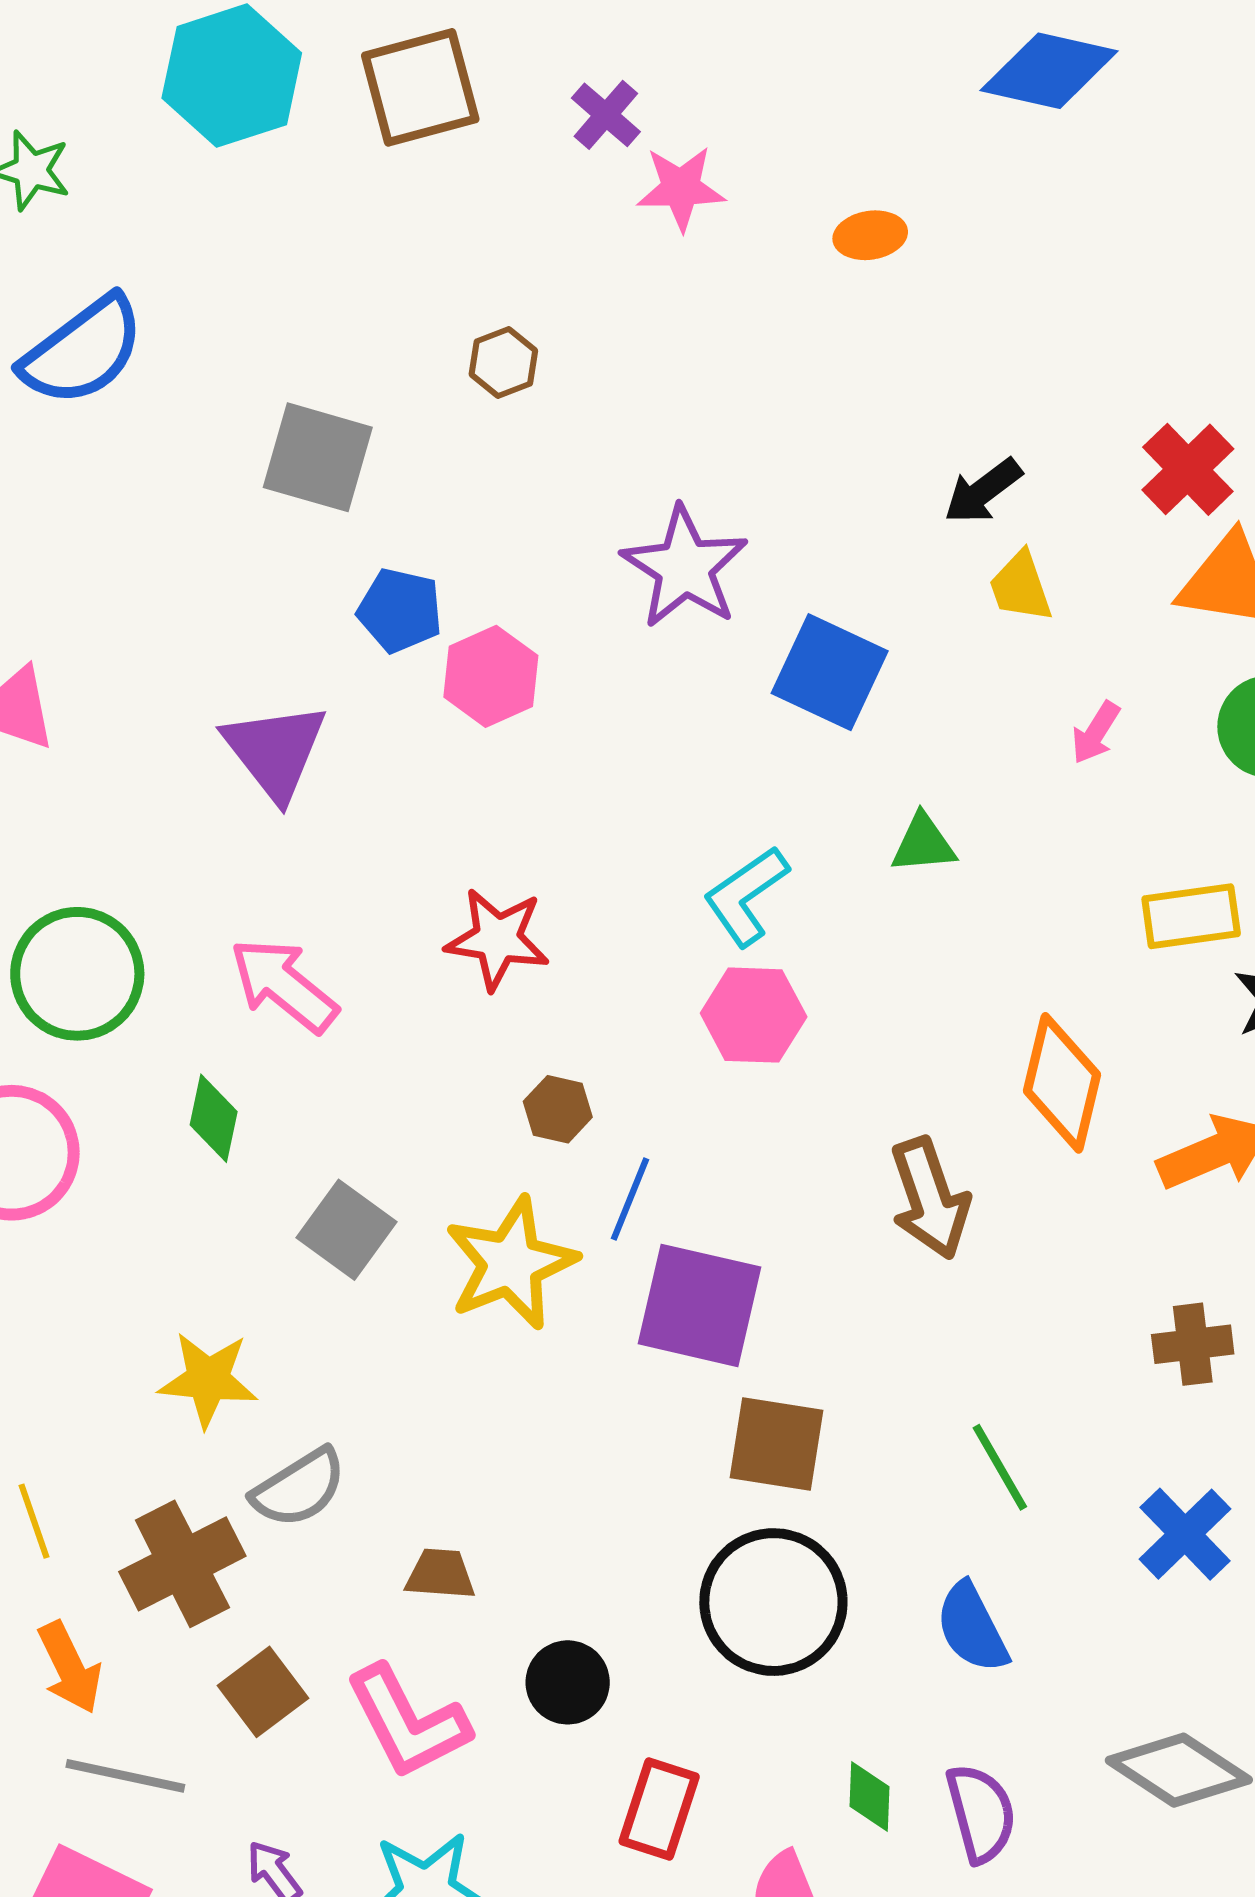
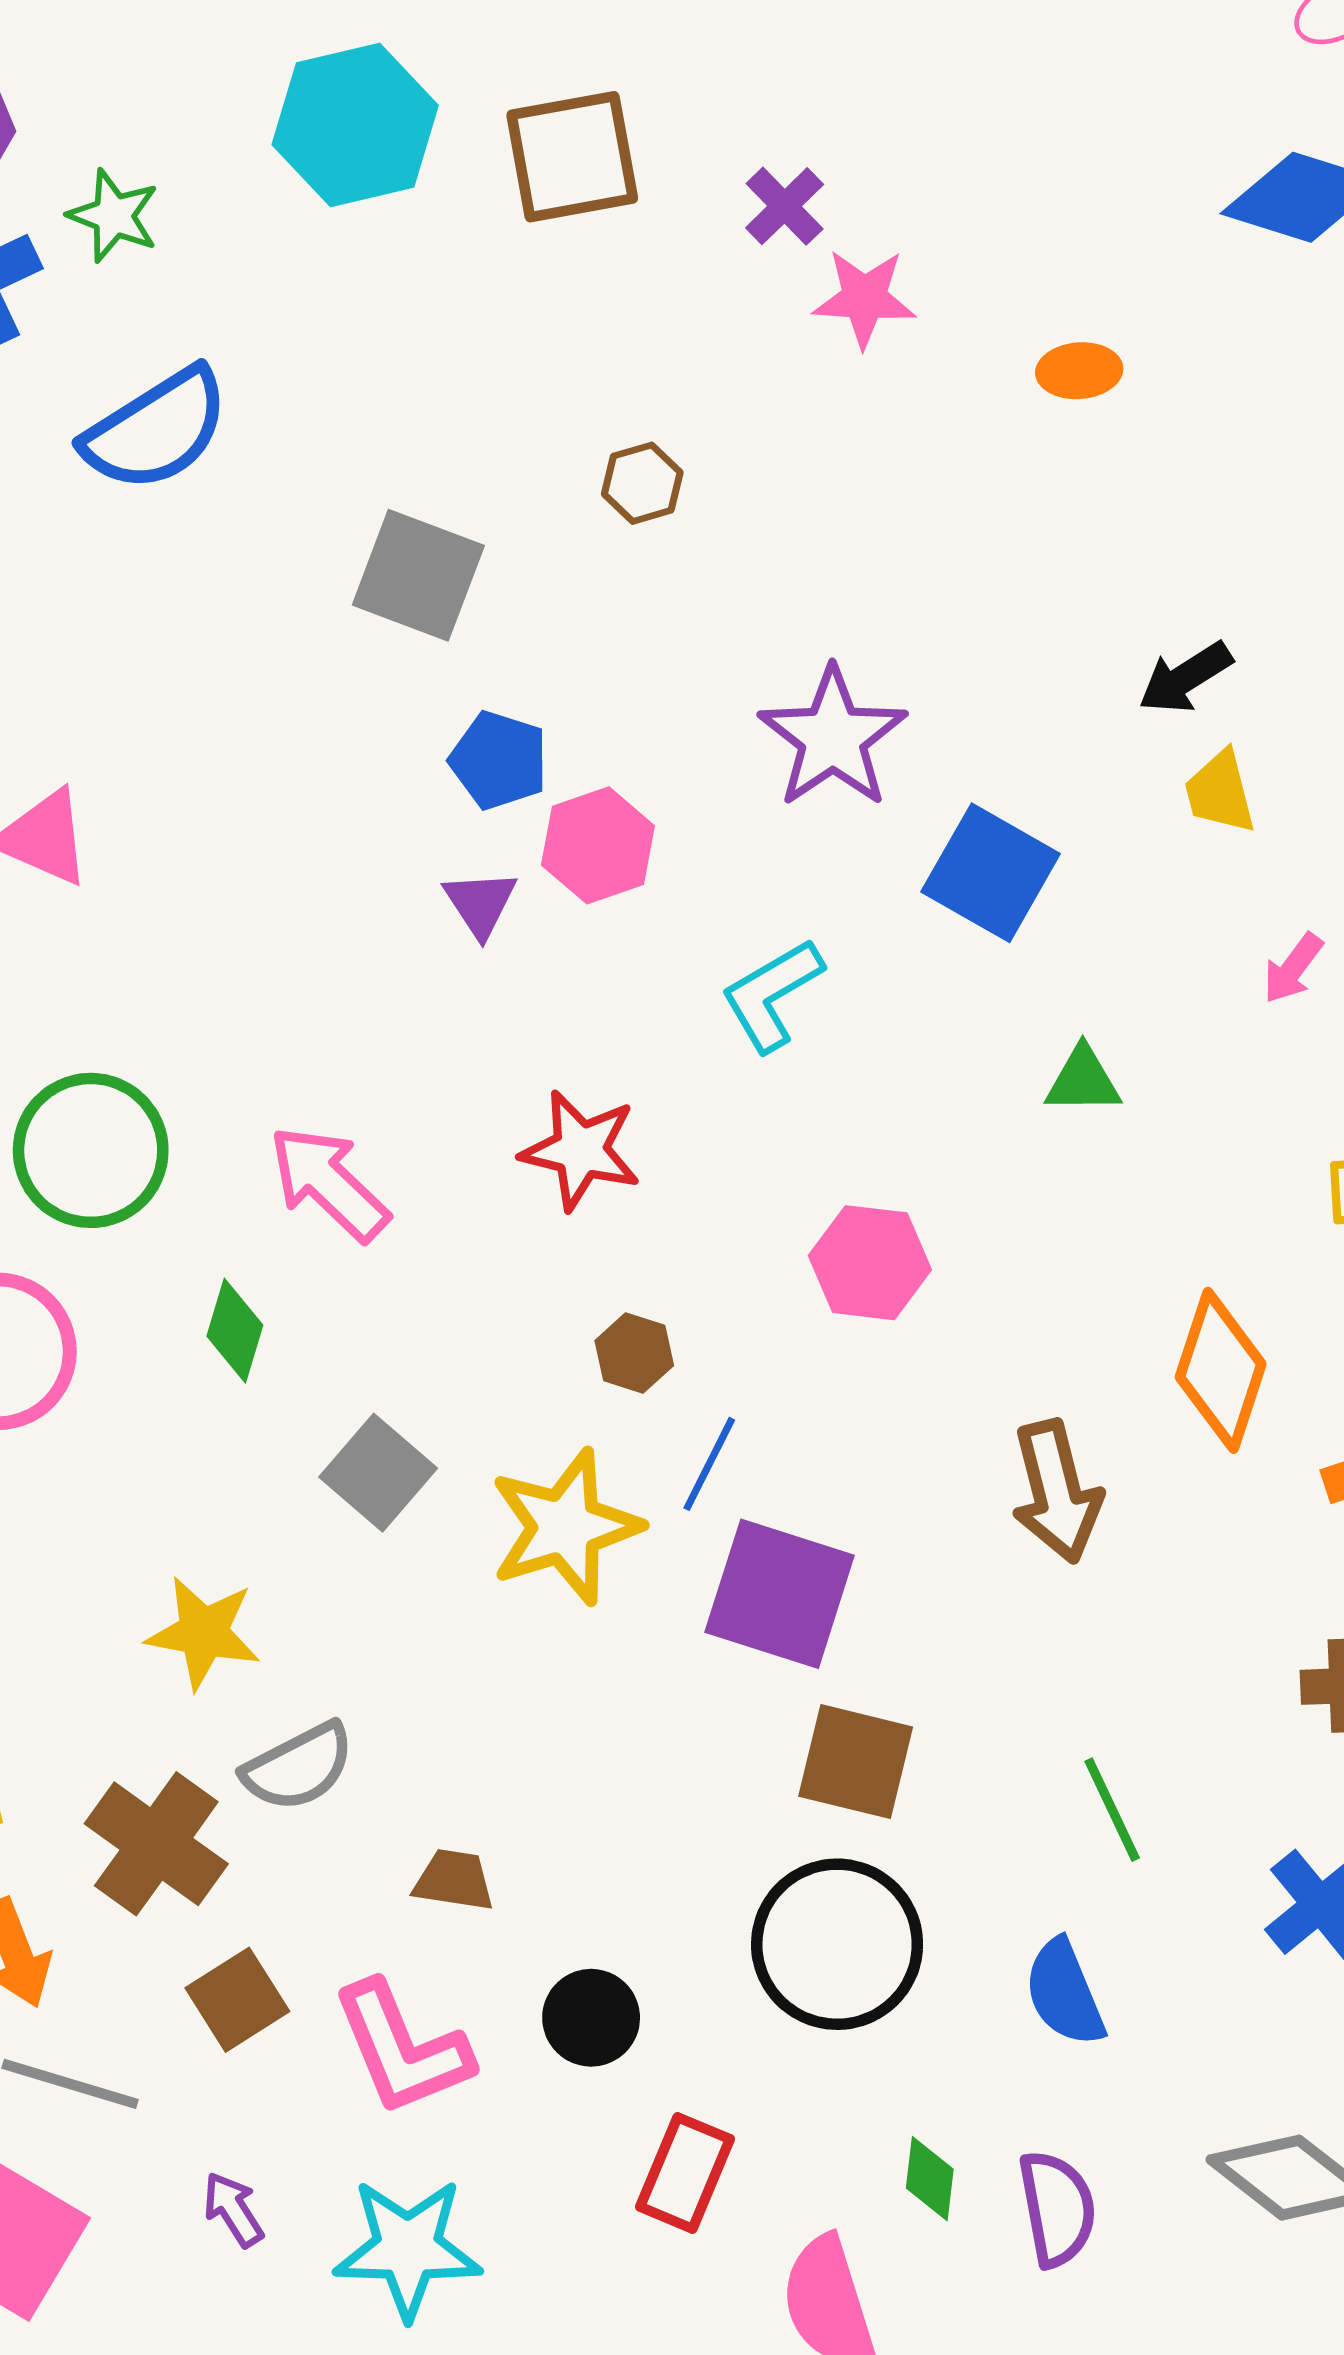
purple triangle: (275, 751) -> (480, 903), moved, size x0.6
cyan L-shape: (746, 896) -> (772, 995), moved
brown cross: (182, 1564) -> (156, 1844), turned -32

